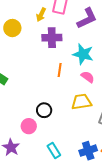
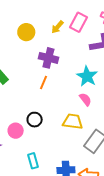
purple cross: (52, 38) -> (48, 58), moved
orange line: (60, 70) -> (44, 82), moved

